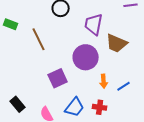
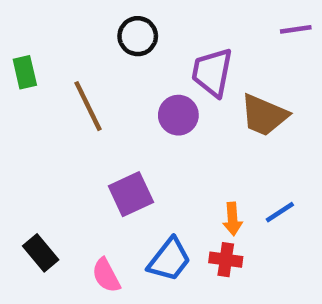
green rectangle: (11, 24) -> (25, 72), turned 56
purple circle: (86, 57) -> (178, 115), moved, size x0.7
orange arrow: (104, 81) -> (233, 219), moved

